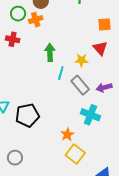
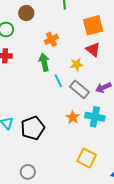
orange cross: (36, 20) -> (51, 39), moved
orange square: (105, 24) -> (93, 25), size x1.5
cyan line: (61, 73) -> (58, 81), turned -32
orange star: (67, 135) -> (73, 117), moved

